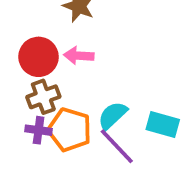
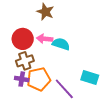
cyan semicircle: (113, 115) -> (61, 44), moved, turned 60
orange pentagon: (70, 130) -> (39, 79), turned -30

